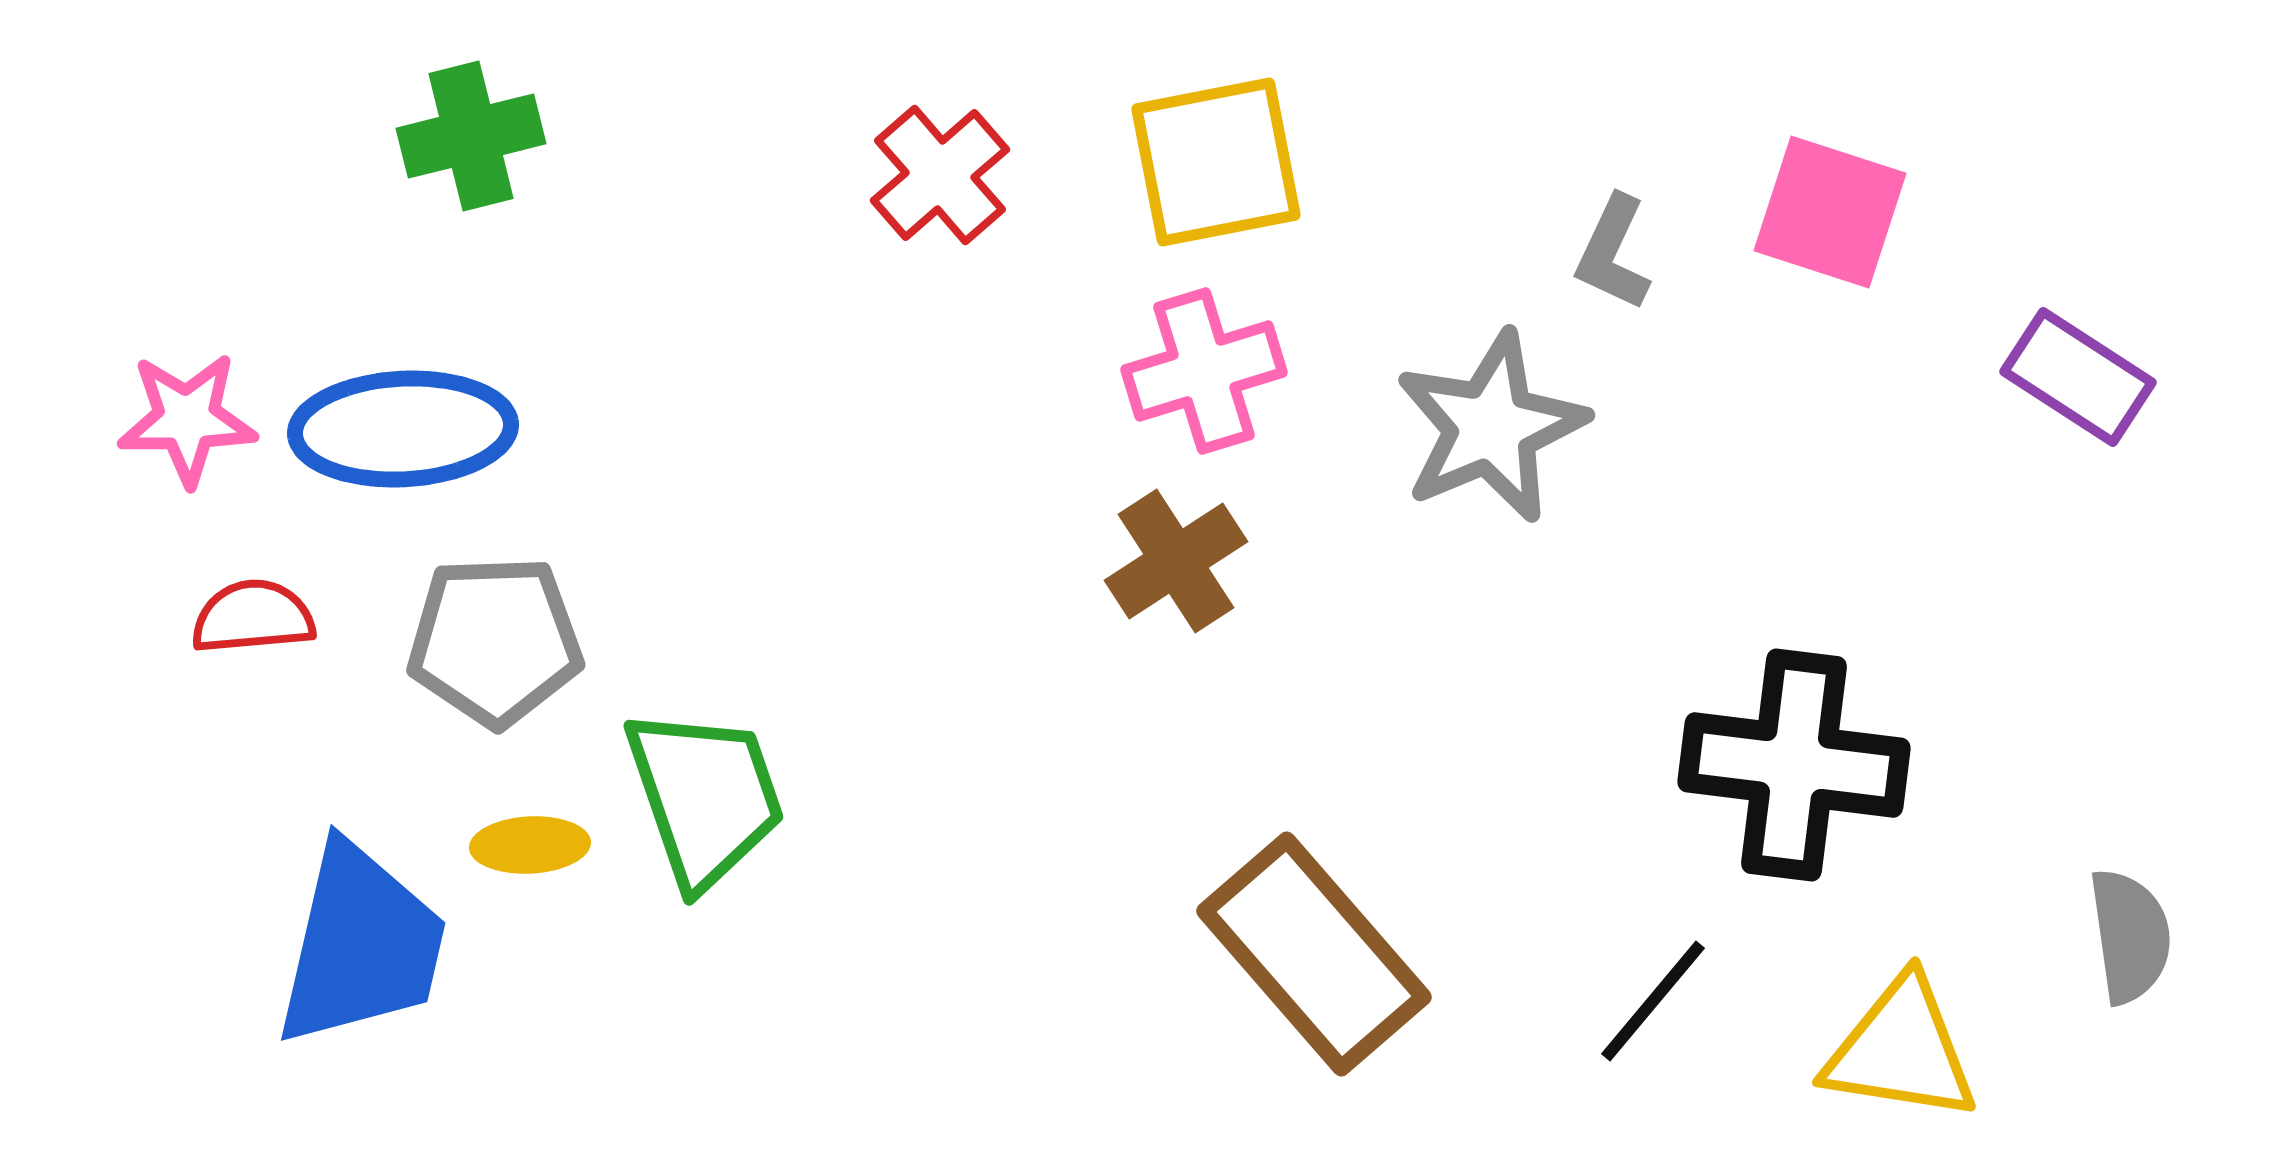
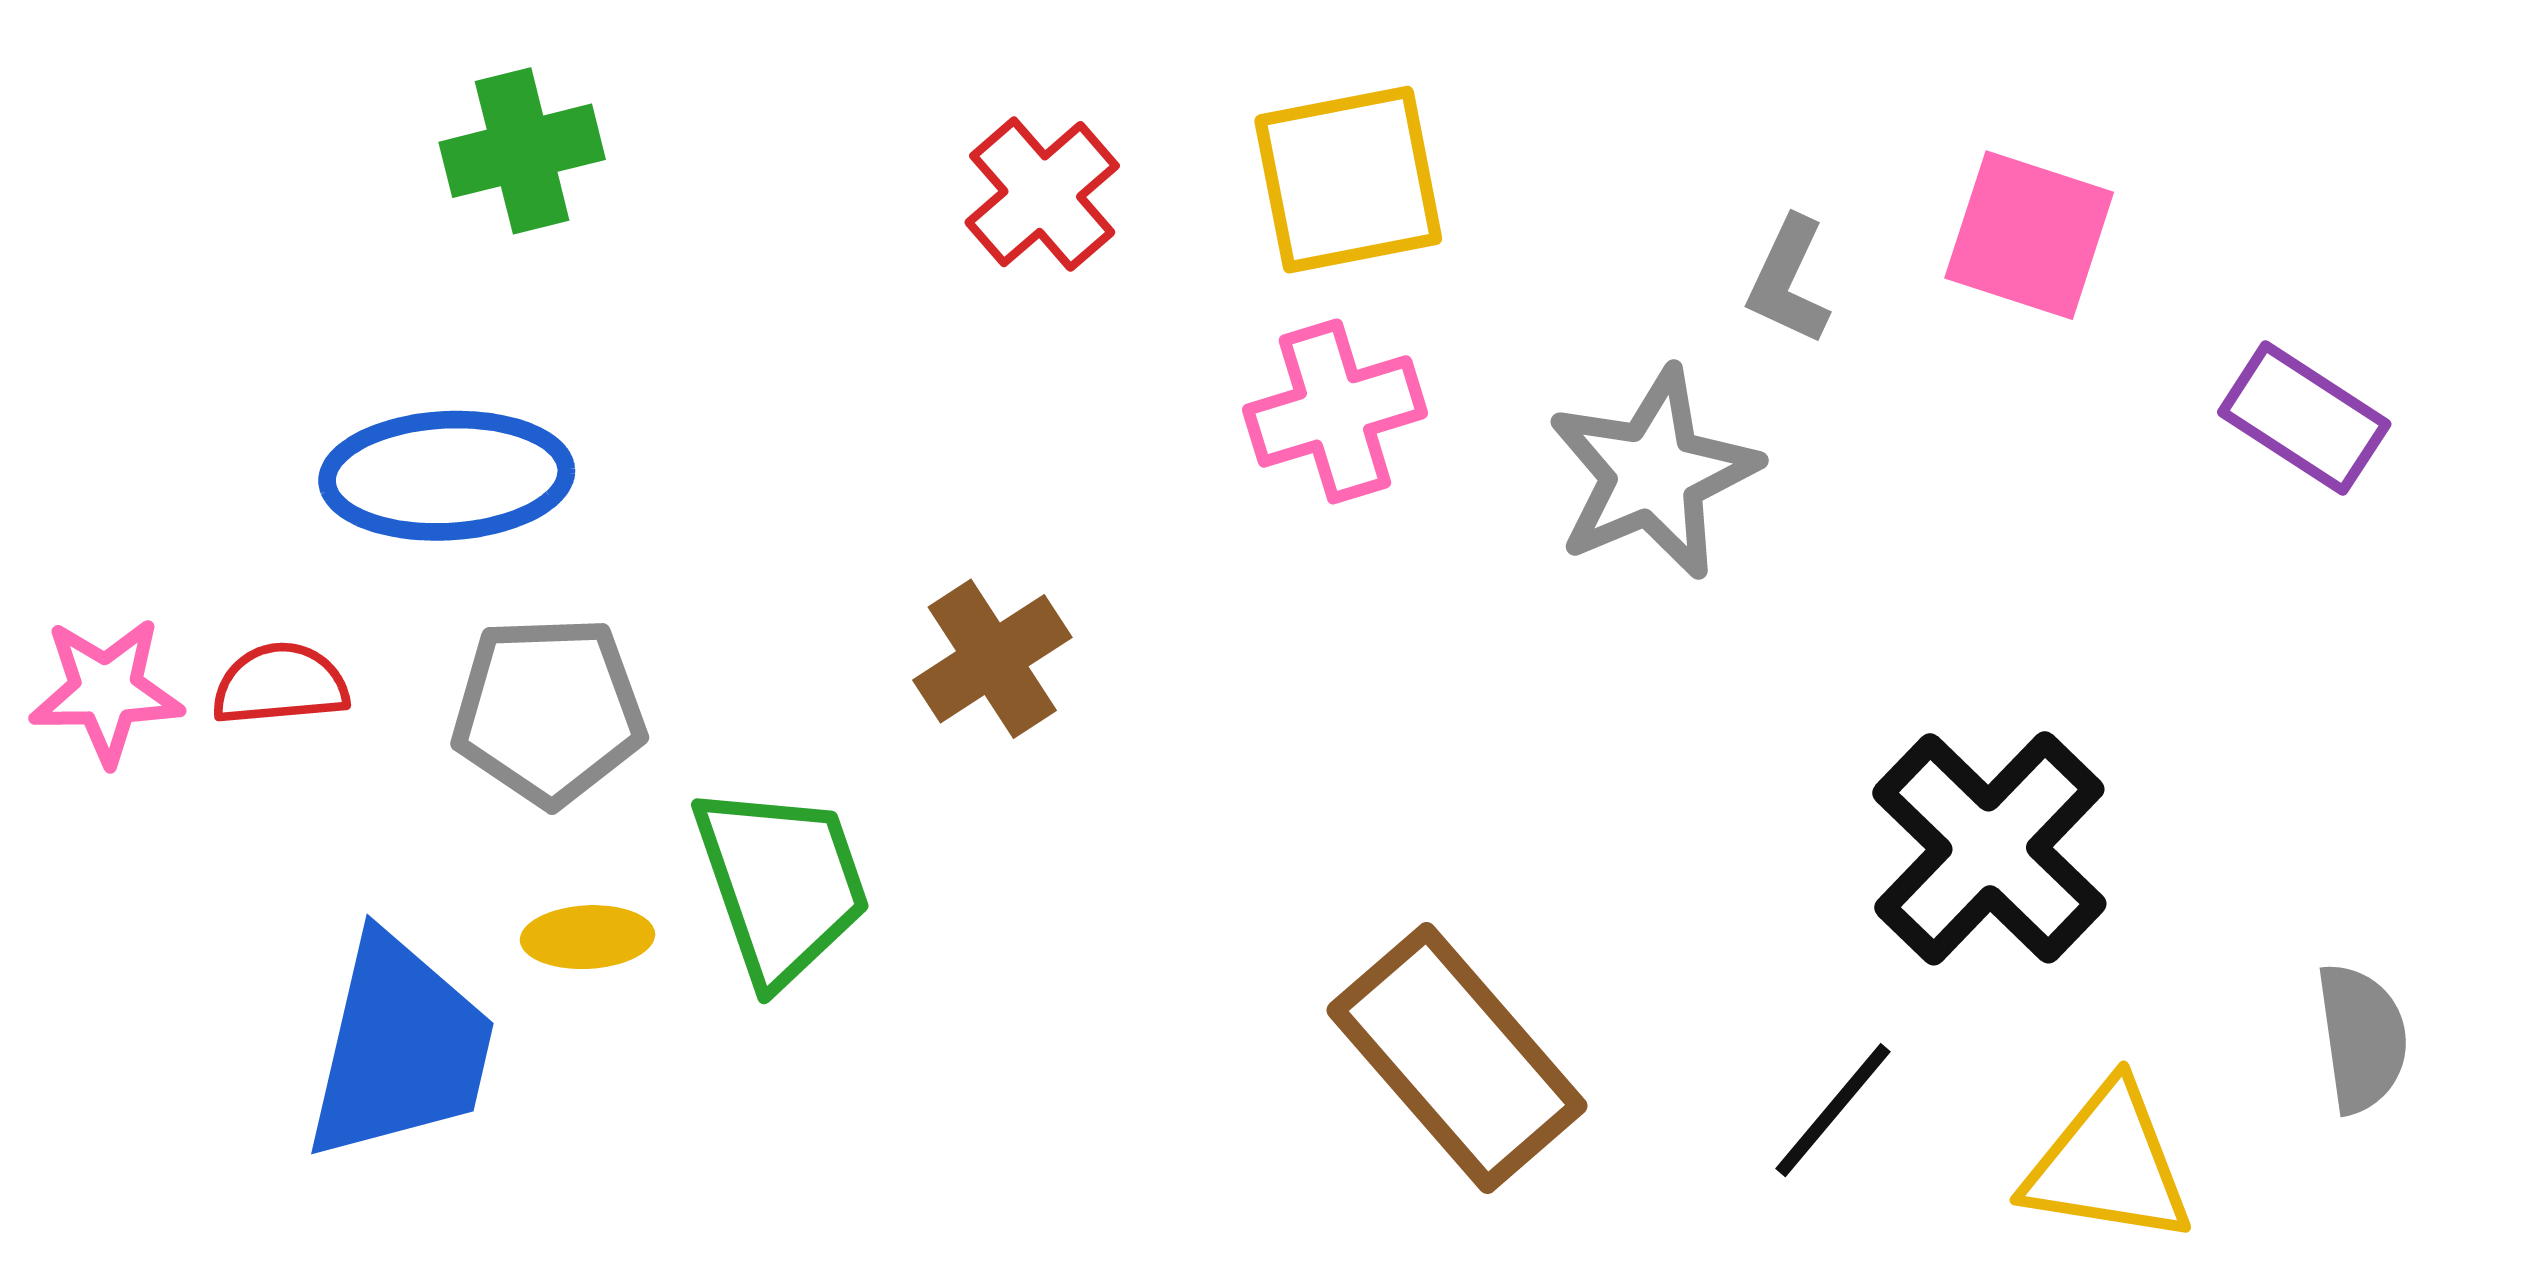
pink star: (187, 419) -> (106, 691), moved
brown cross: (1176, 561) -> (992, 659), moved
black cross: (1794, 765) -> (1989, 848), turned 37

